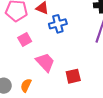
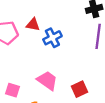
pink square: (25, 39) -> (13, 90), moved, turned -32

